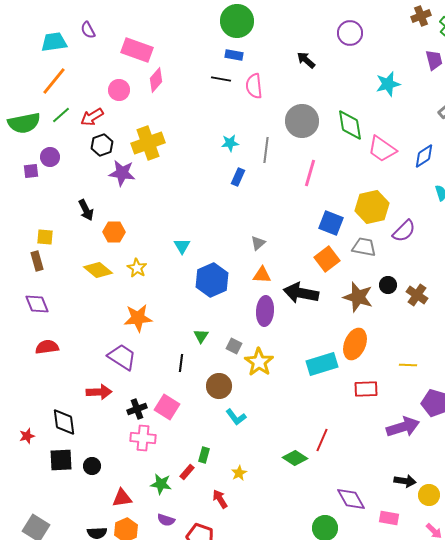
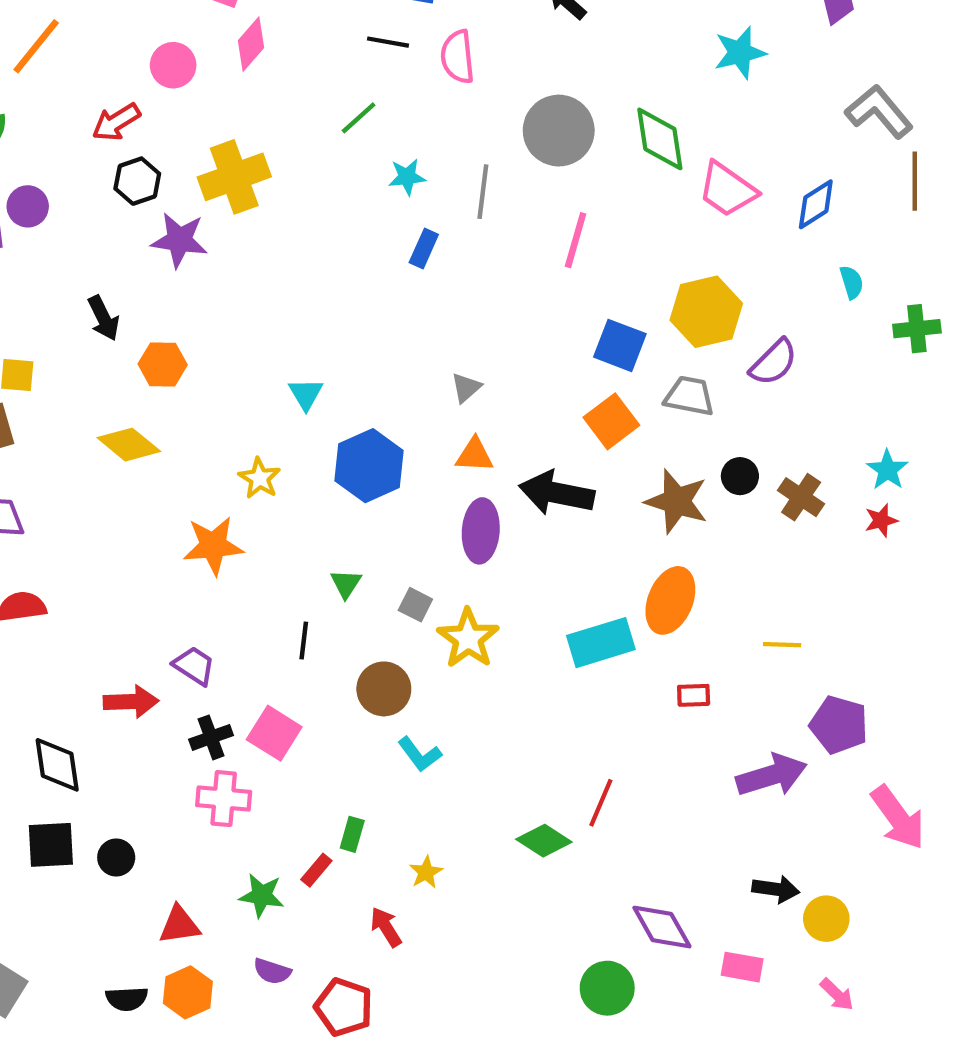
green line: (61, 115) -> (359, 118), moved
yellow star: (137, 268) -> (259, 478), moved
purple trapezoid: (122, 357) -> (194, 666), moved, size x0.7
red rectangle: (366, 389) -> (694, 695), size x0.7

